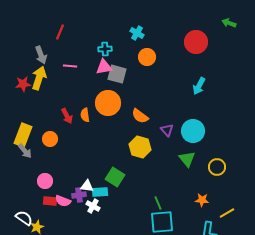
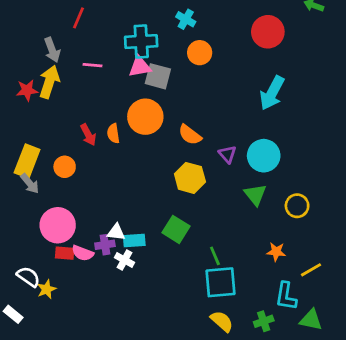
cyan cross: (105, 49) -> (141, 42), size x1.6
cyan arrow: (199, 86) -> (272, 93), size x1.4
green square: (115, 177) -> (176, 229), moved
pink circle: (45, 181) -> (58, 225), size x1.6

